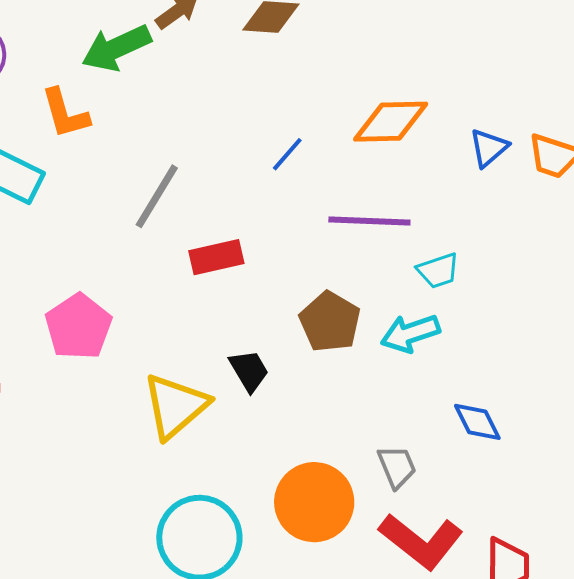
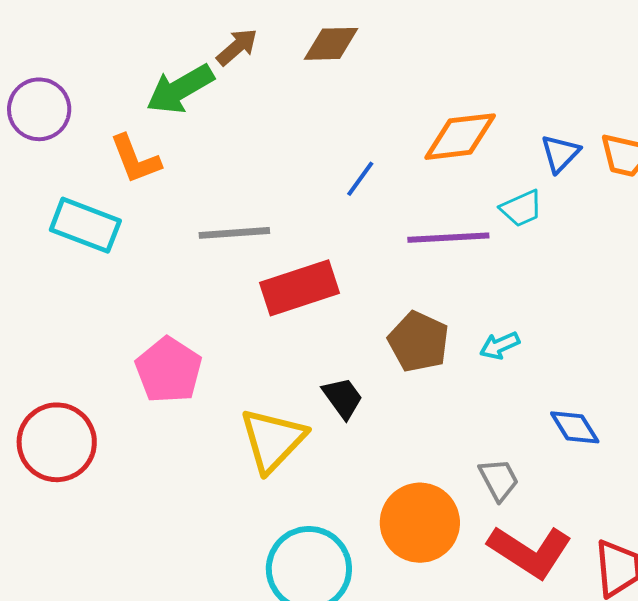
gray line: (157, 196) -> (234, 233), turned 60
red rectangle: (216, 257) -> (299, 288), size x1.4
cyan trapezoid: (438, 271) -> (521, 208), moved
cyan arrow: (410, 333) -> (500, 346), size x0.7

